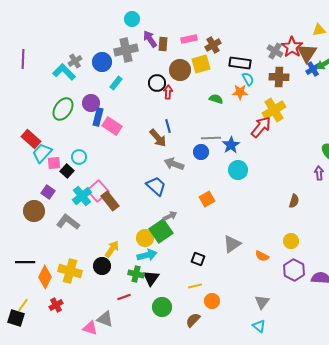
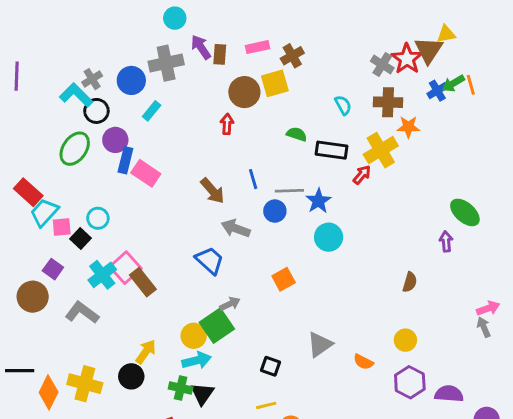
brown triangle: (307, 53) -> (429, 50), moved
black rectangle: (240, 63) -> (331, 150), moved
black circle: (157, 83) -> (96, 111), moved
orange star: (240, 92) -> (408, 127), moved
blue line: (168, 126) -> (253, 179), moved
red arrow: (261, 127) -> (362, 175), size x0.6

